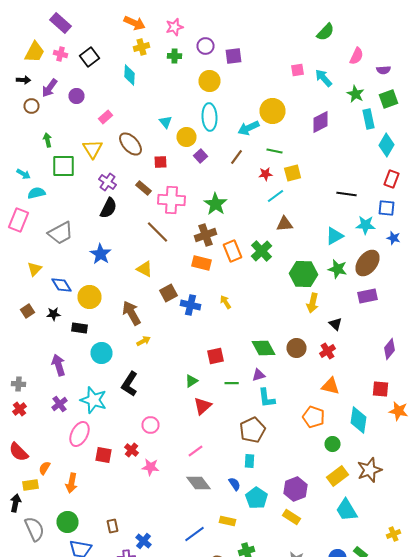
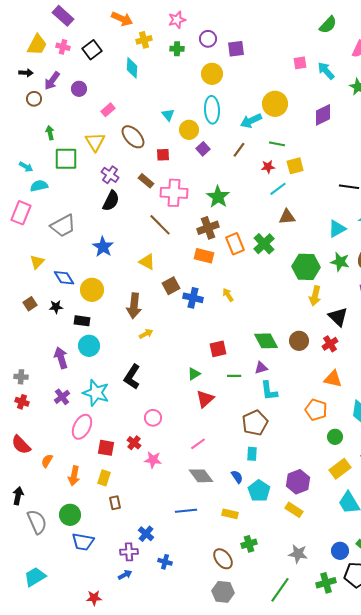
orange arrow: (134, 23) -> (122, 19), moved
brown arrow: (132, 313) -> (134, 306), turned -145
black triangle: (336, 324) -> (338, 317), size x1.5
cyan circle: (102, 353) -> (89, 346), moved
red cross: (20, 409) -> (22, 402), turned -32
yellow rectangle: (30, 485) -> (104, 478), moved, turned -63
brown rectangle: (112, 526) -> (115, 503), moved
blue line: (194, 534) -> (186, 511), moved, turned 30

